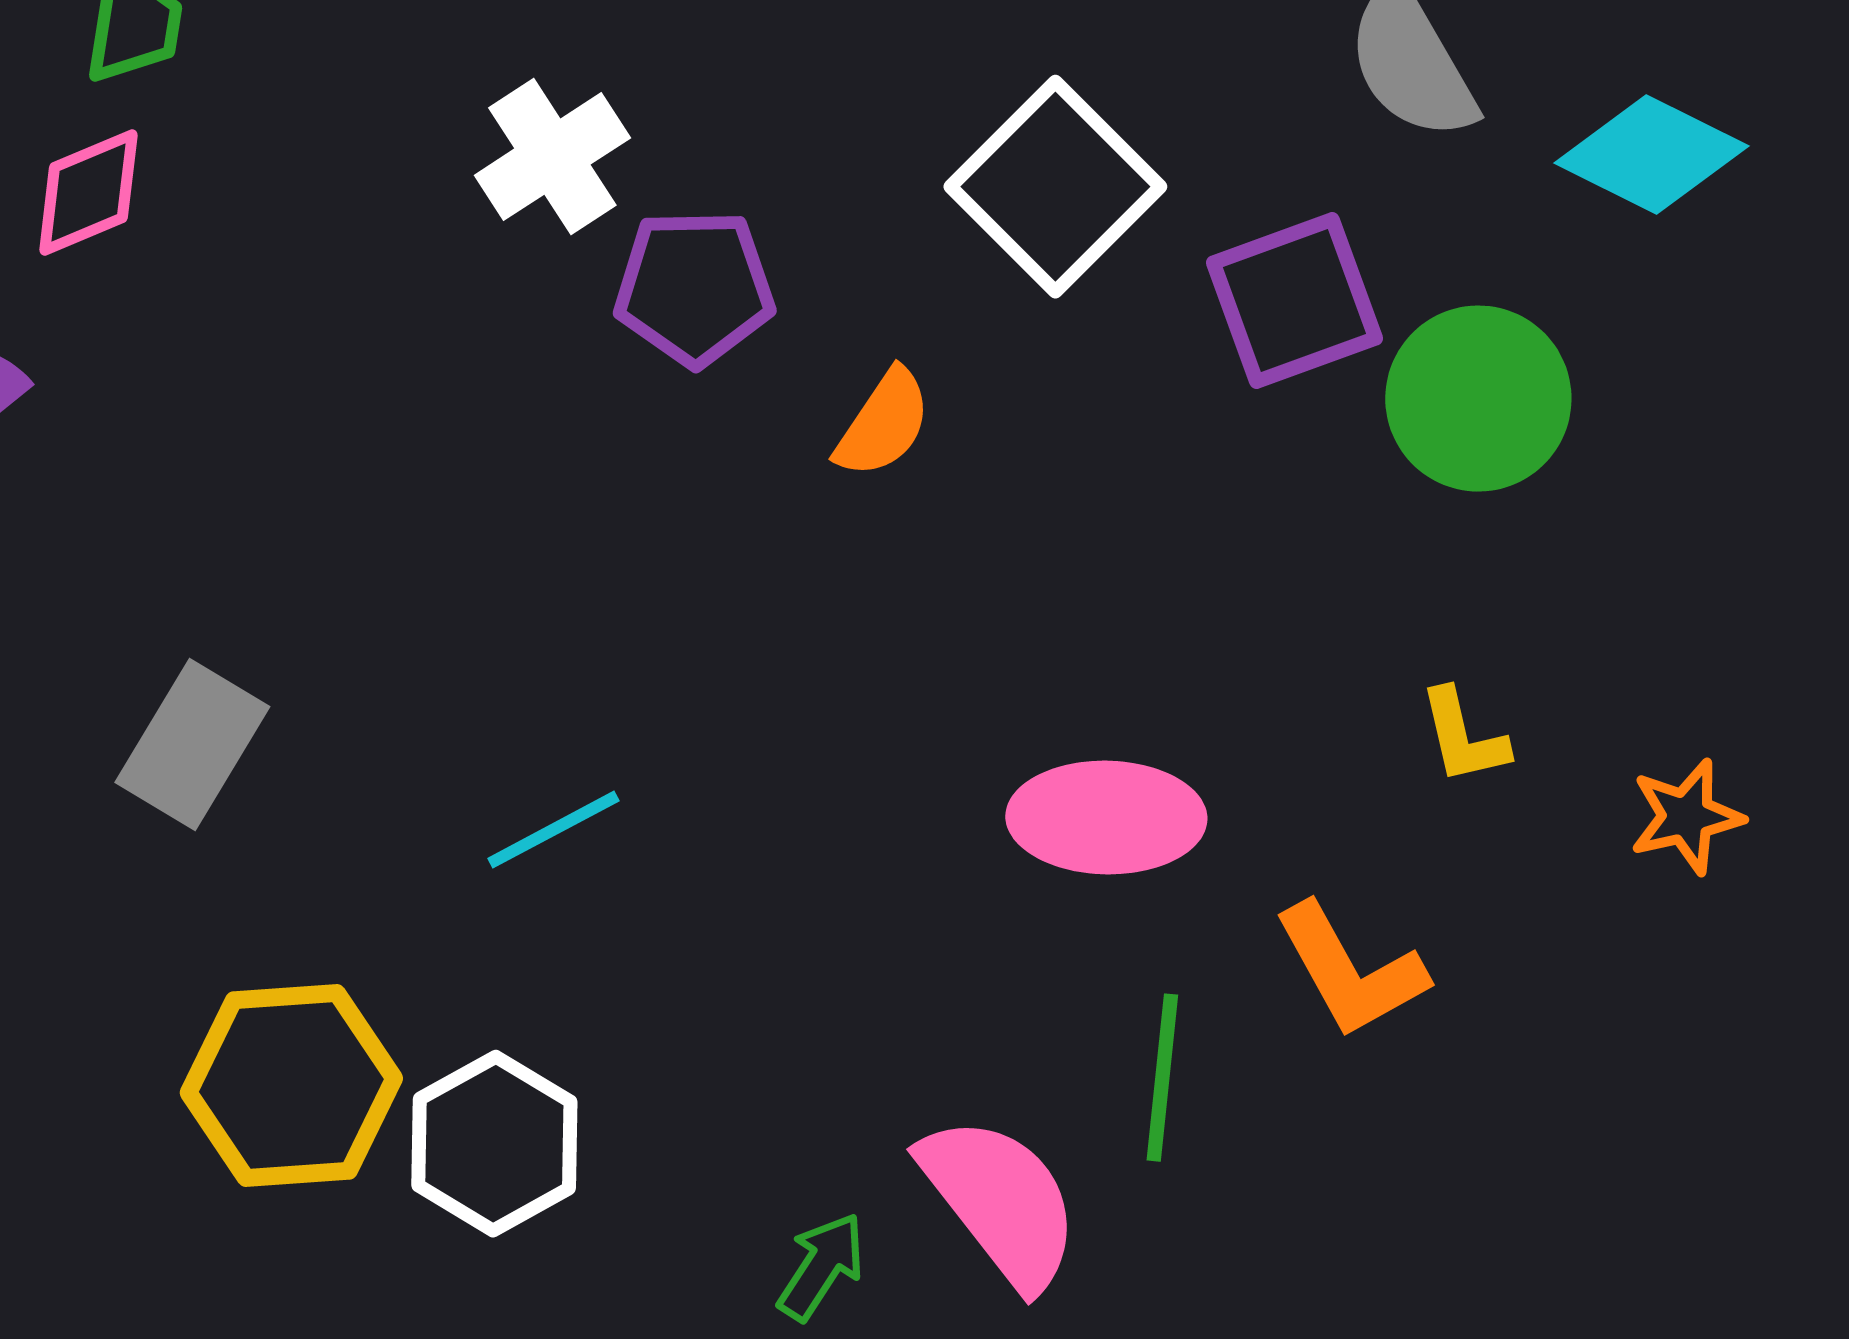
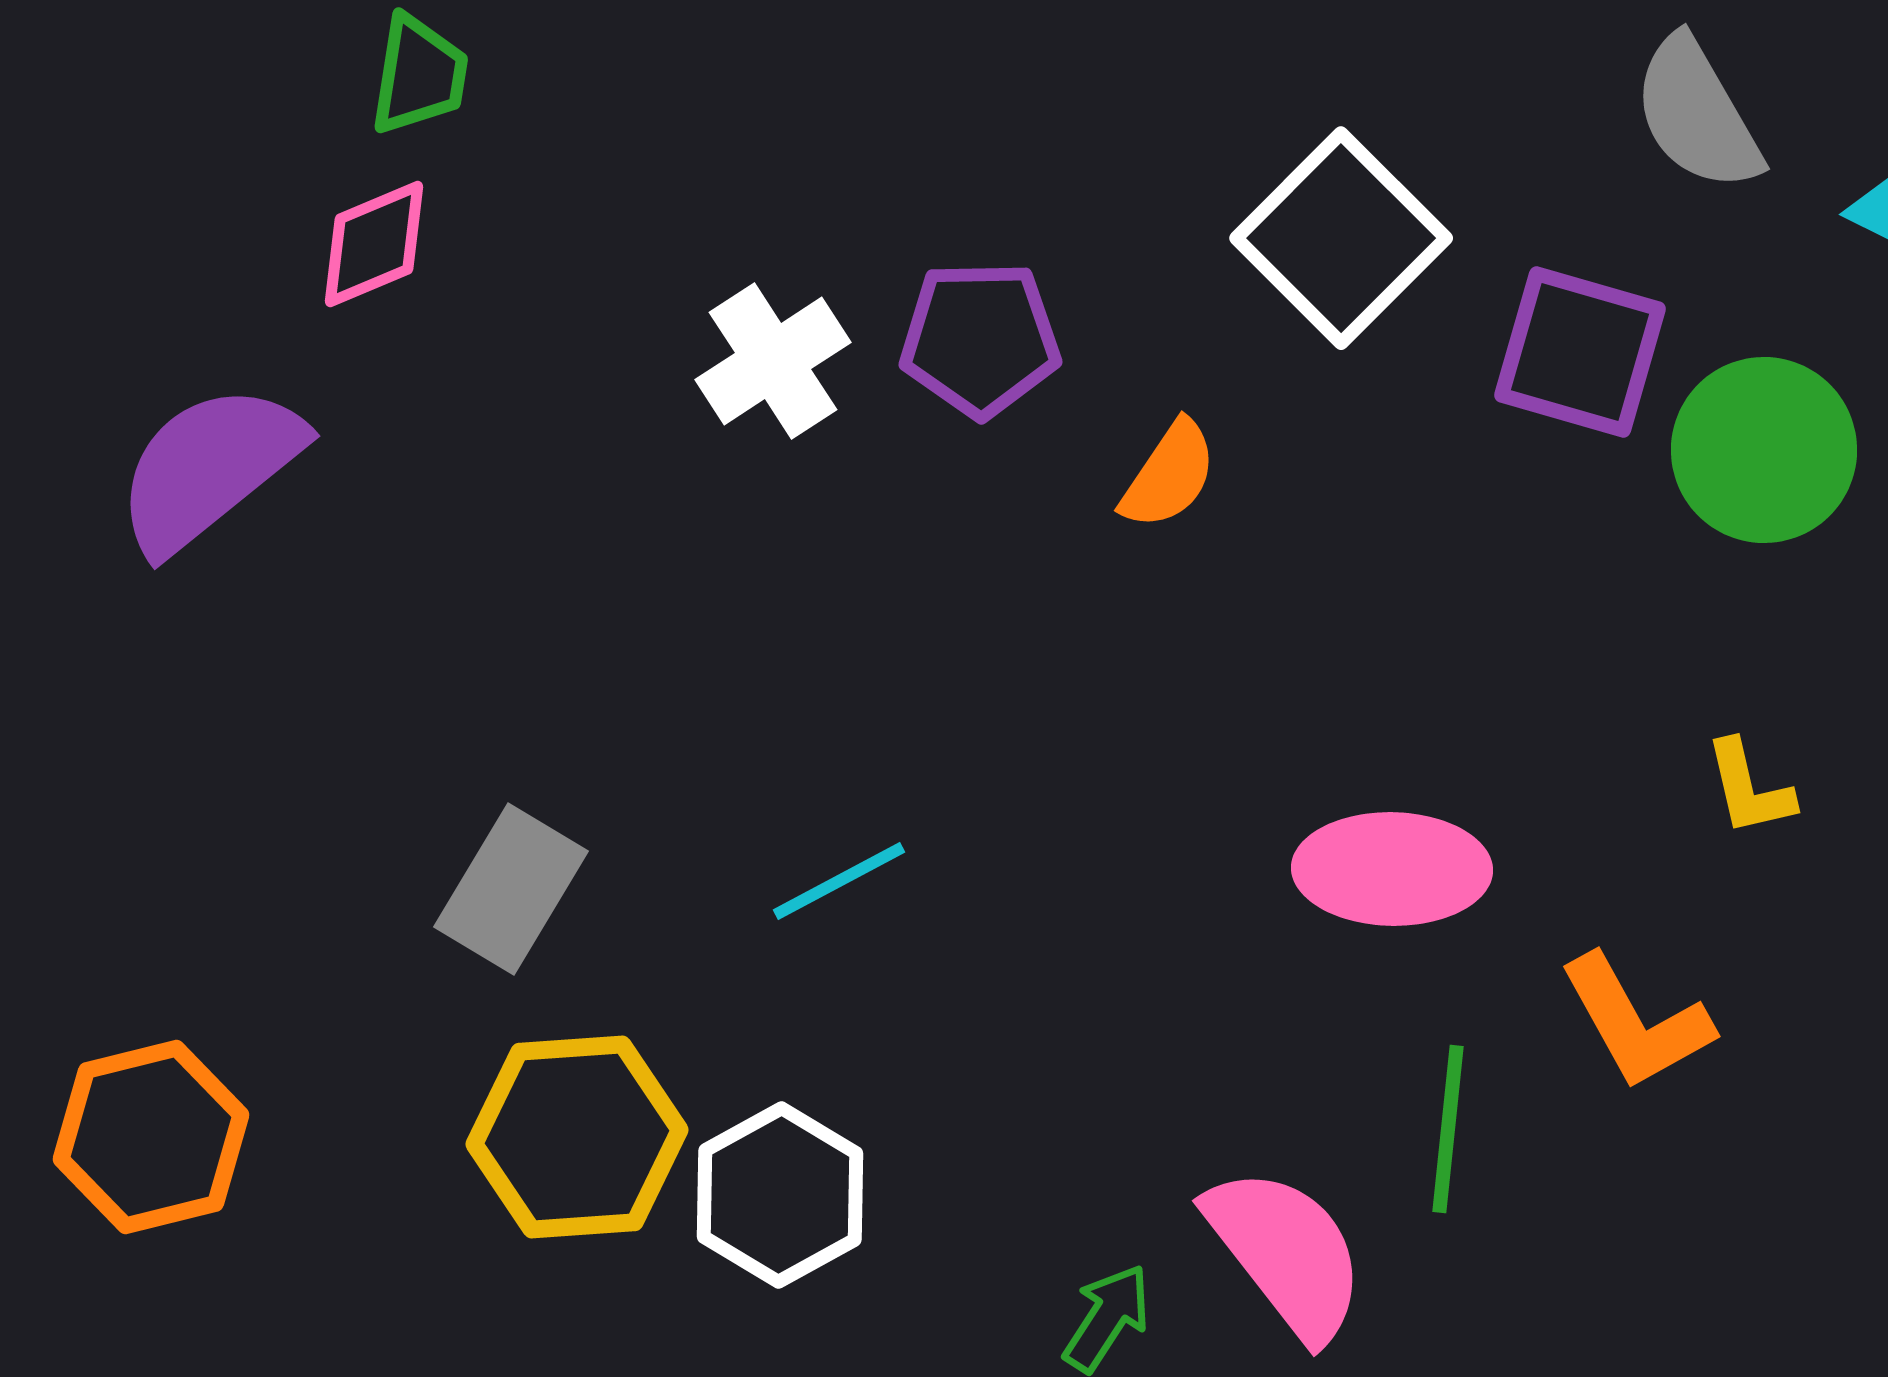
white cross: (552, 157) -> (773, 361), moved
purple square: (1294, 301) -> (1580, 352), turned 36
gray rectangle: (192, 745) -> (511, 889), moved

